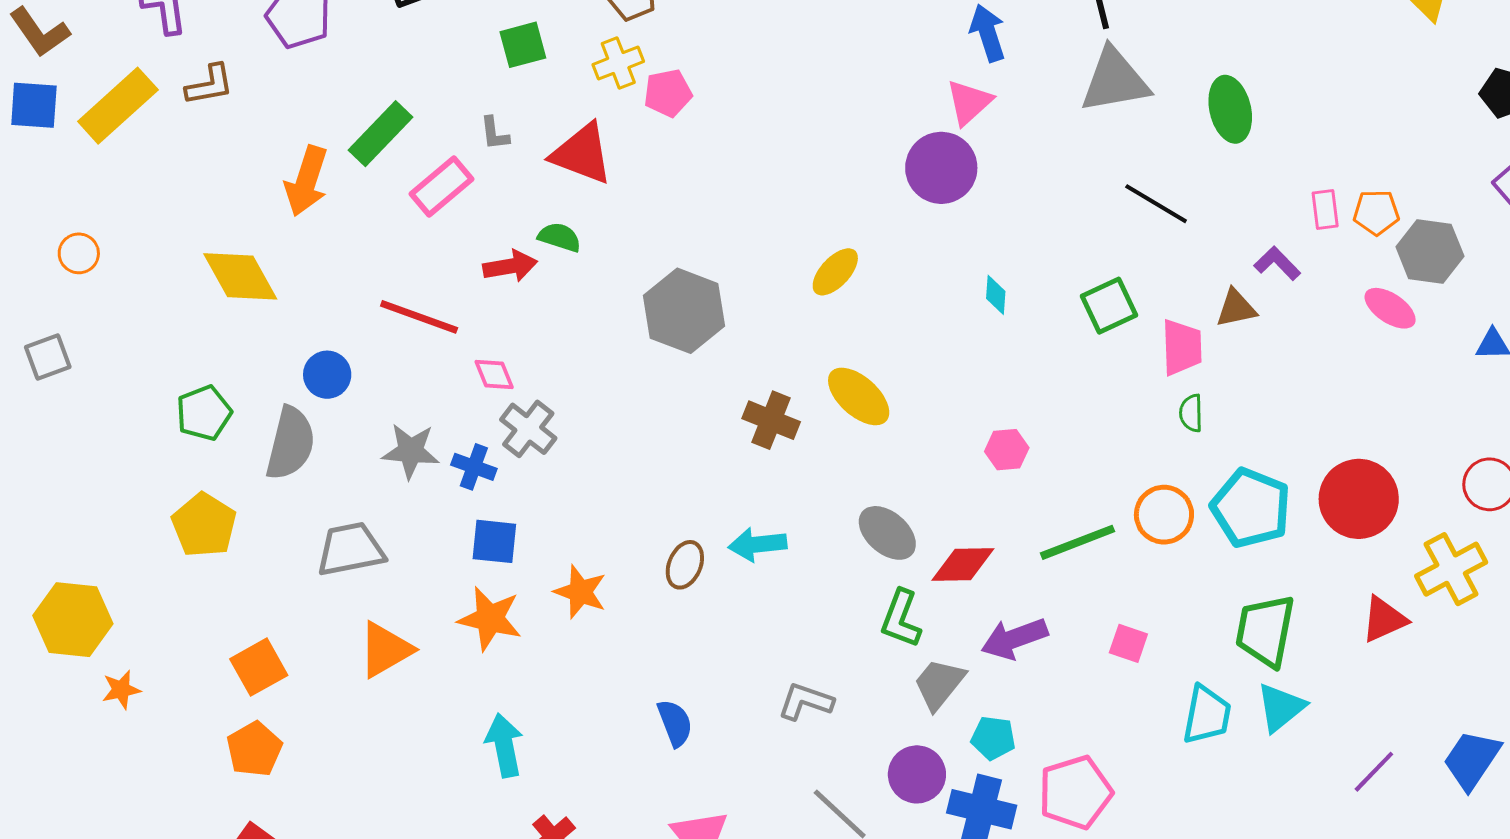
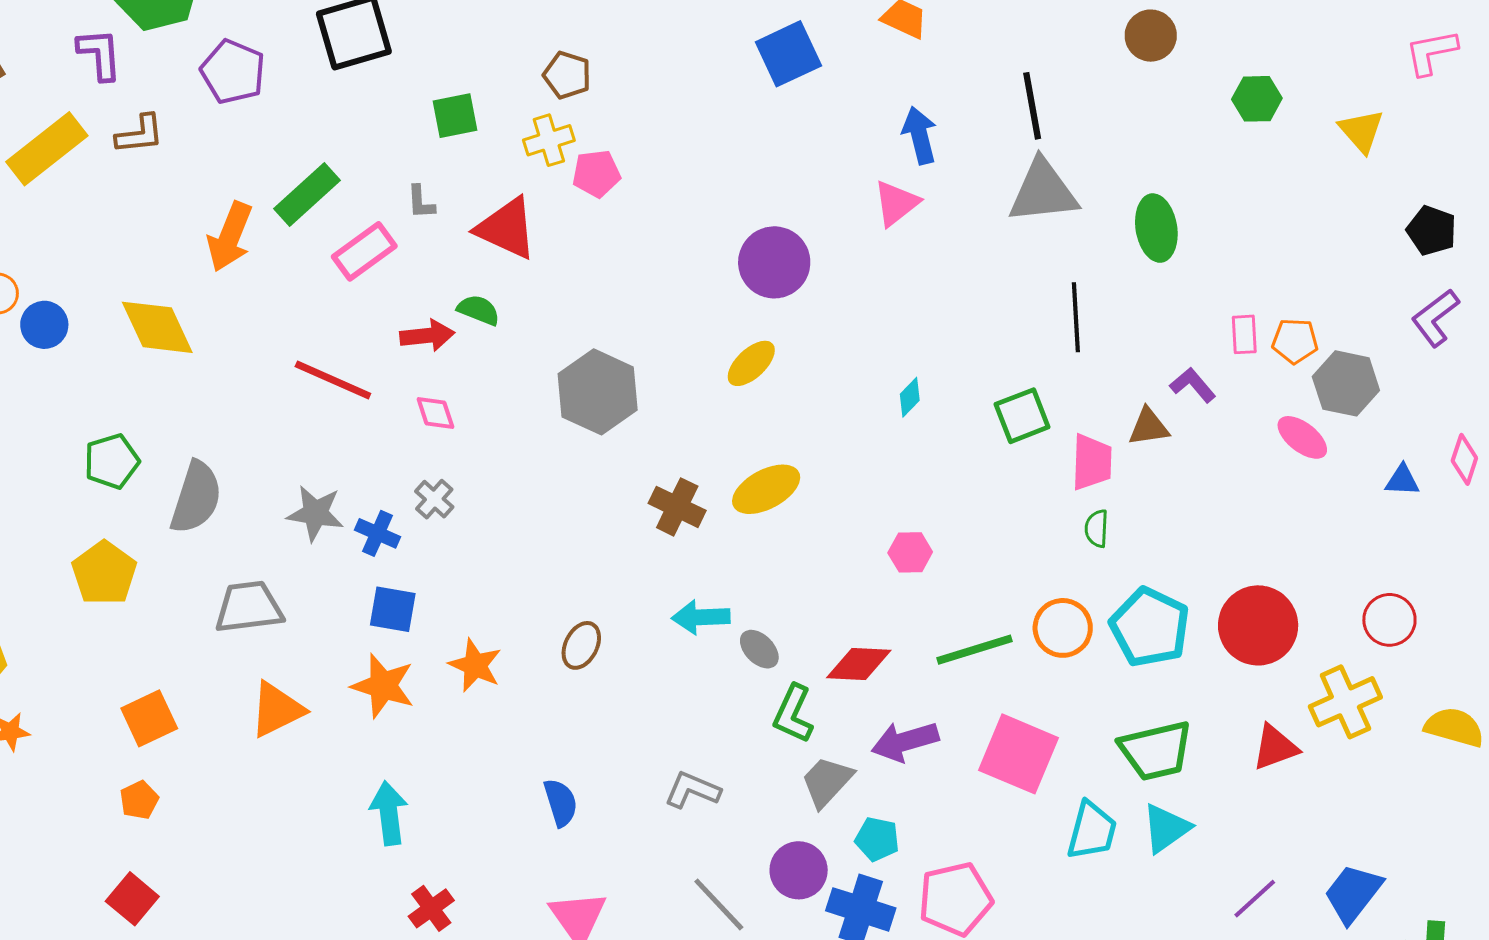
purple circle: (941, 168) -> (774, 262), moved
black line: (1156, 204) -> (1076, 317), turned 52
cyan diamond: (996, 295) -> (910, 397), turned 36
pink diamond: (494, 374) -> (435, 413), moved
blue circle: (327, 375) -> (44, 325), moved
yellow ellipse: (859, 396) -> (766, 489), turned -74
gray cross: (528, 429) -> (434, 499), size x0.7
gray ellipse: (887, 533) -> (759, 649), moved, size x0.7
cyan arrow: (757, 544) -> (701, 617), moved
green trapezoid: (1265, 631) -> (1156, 751), turned -118
pink square: (1128, 643) -> (1018, 754), size x2.0
orange pentagon: (254, 749) -> (139, 800), size x0.7

